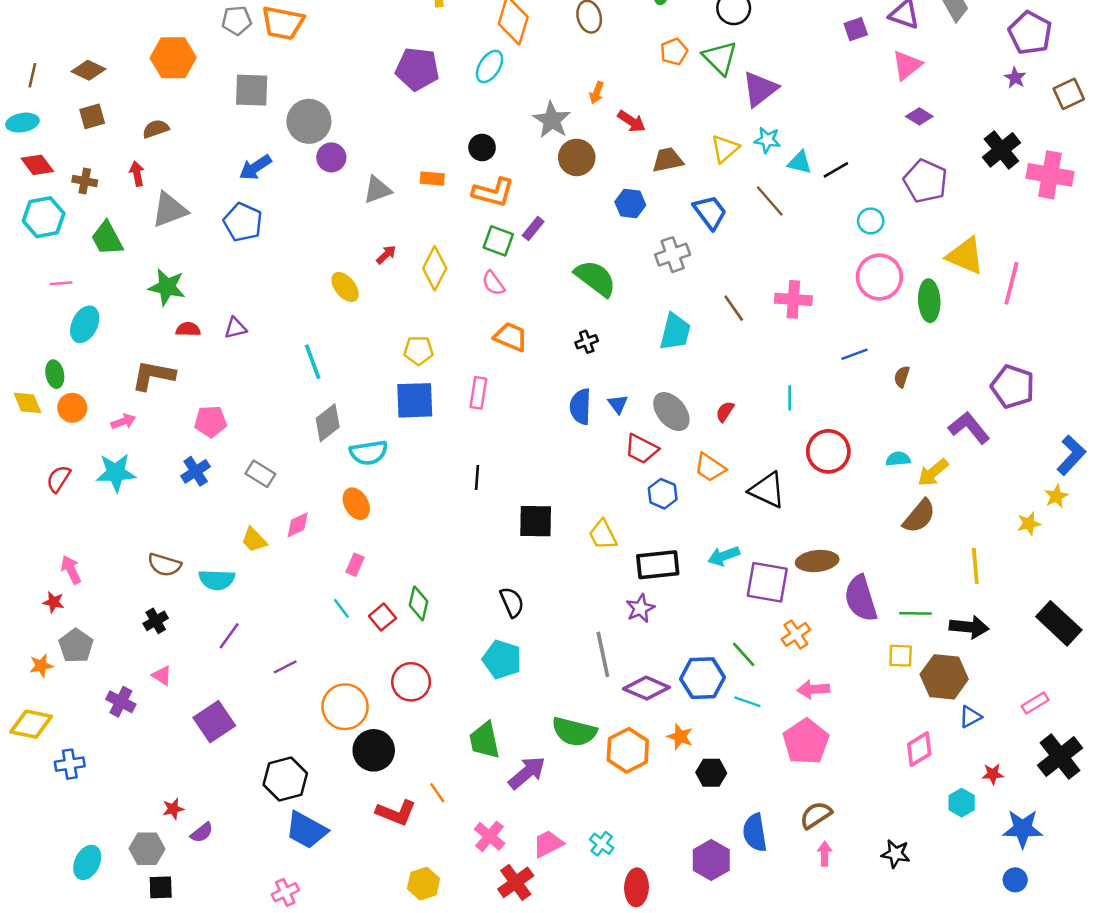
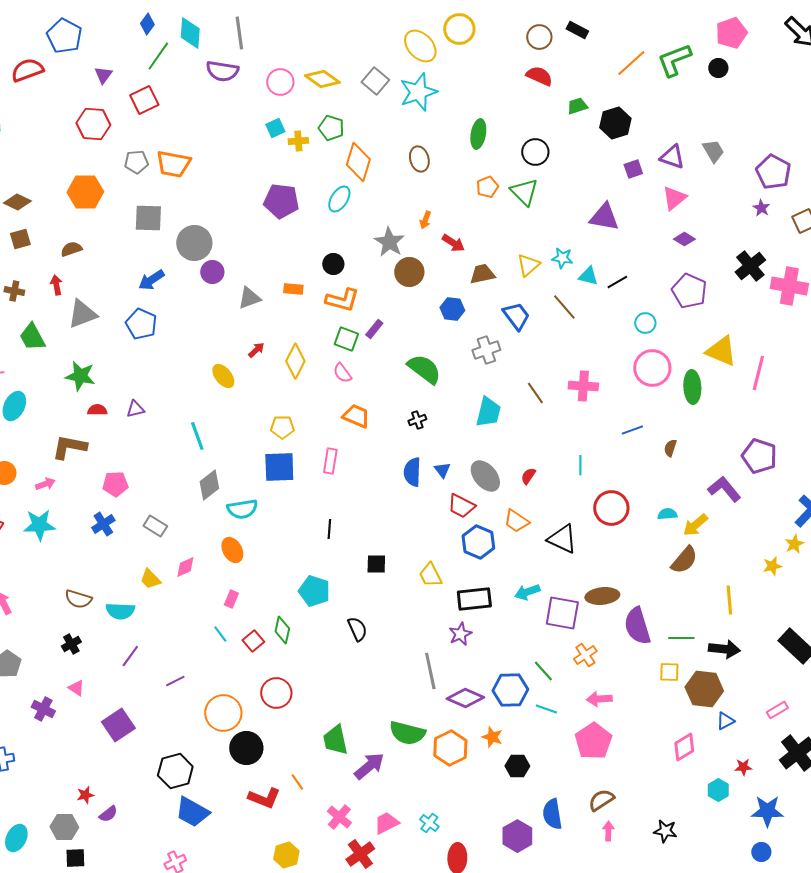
purple triangle: (760, 89) -> (604, 217), moved, turned 48
blue hexagon: (663, 494) -> (478, 542), size x1.4
black square: (536, 521) -> (376, 564), size x0.7
cyan pentagon: (502, 659) -> (314, 591), moved

